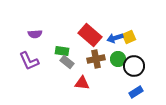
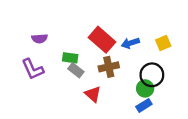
yellow square: (129, 37) -> (163, 43), moved
green circle: (118, 59) -> (145, 88), moved
red triangle: (82, 83) -> (93, 94), turned 35
blue rectangle: (136, 92) -> (144, 105), moved

